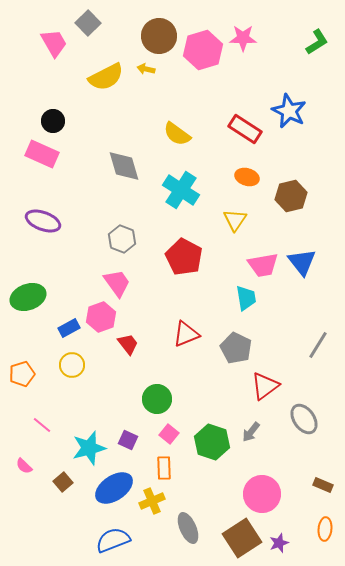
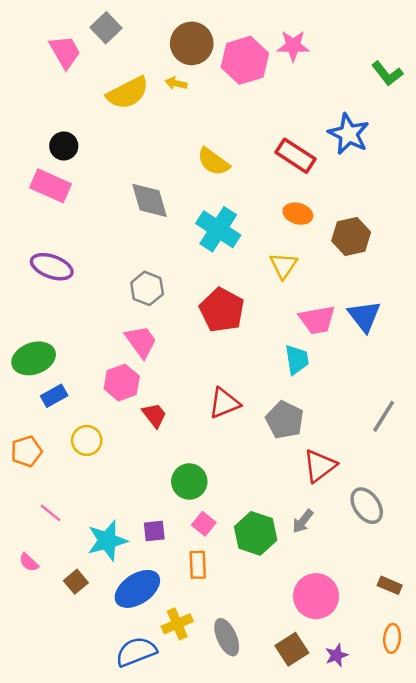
green L-shape: (317, 42) -> (387, 74), moved, turned 84
blue rectangle: (69, 328) -> (54, 396), moved
purple square: (128, 440) -> (154, 531), turned -30
yellow cross: (152, 501) -> (177, 624), moved
brown square: (242, 538) -> (292, 649), size x0.7

